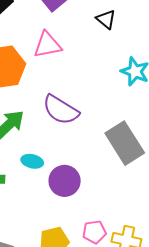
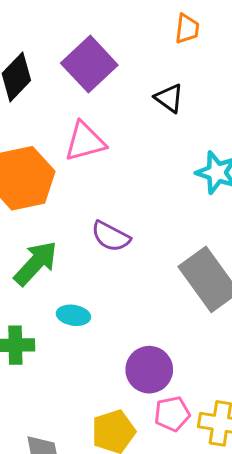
purple semicircle: (61, 110) -> (111, 236), size x0.7
purple circle: (65, 181) -> (149, 370), moved

